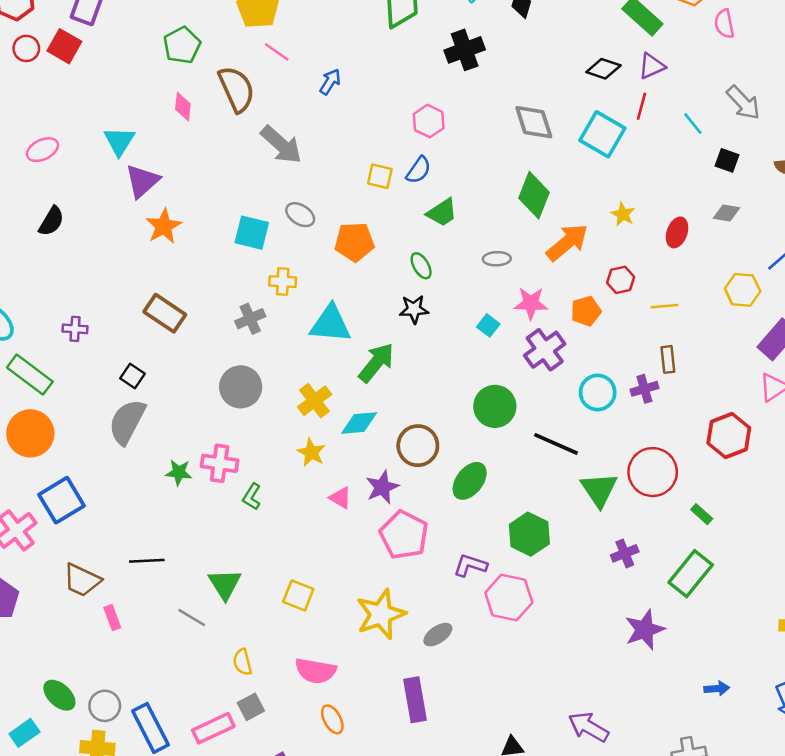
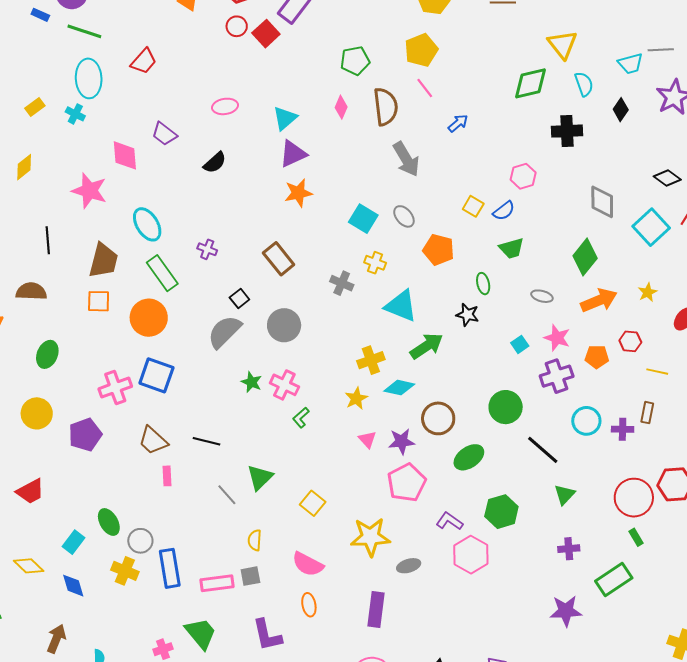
gray cross: (250, 319) -> (342, 283), turned 30
gray circle: (241, 387) -> (284, 325), moved
red circle: (653, 472) -> (634, 498), moved
green triangle: (599, 490) -> (565, 495), size x0.7
blue square: (61, 500) -> (156, 375), turned 33
cyan rectangle: (24, 733) -> (74, 542), turned -35

